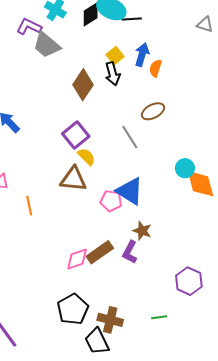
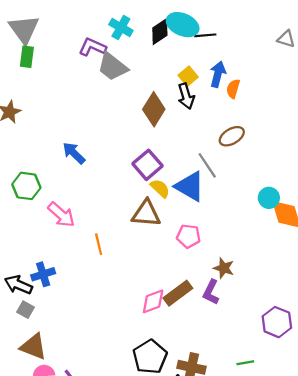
blue triangle: (130, 191) -> (190, 186), moved

